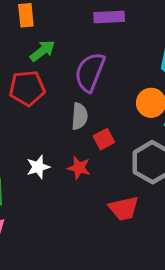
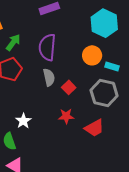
white star: (38, 167) -> (23, 121), moved
red star: (79, 168) -> (66, 116), moved

